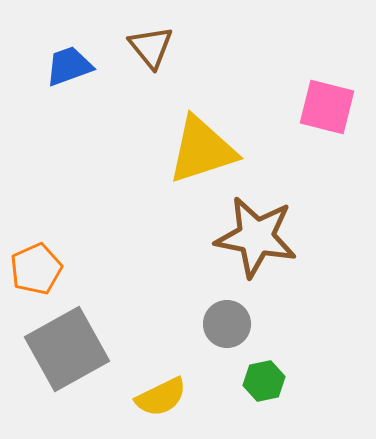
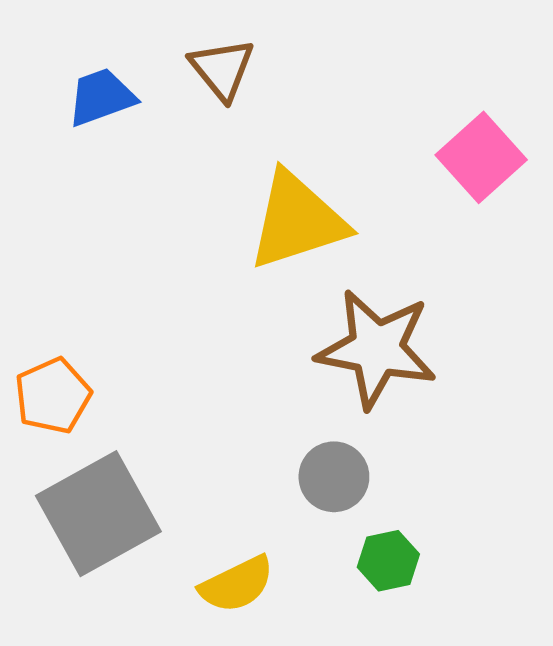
pink square: (327, 107) -> (481, 157), turned 34

